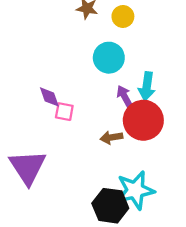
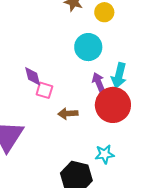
brown arrow: (111, 137) -> (68, 114), moved
cyan star: (135, 190) -> (105, 154), moved, size x0.6

